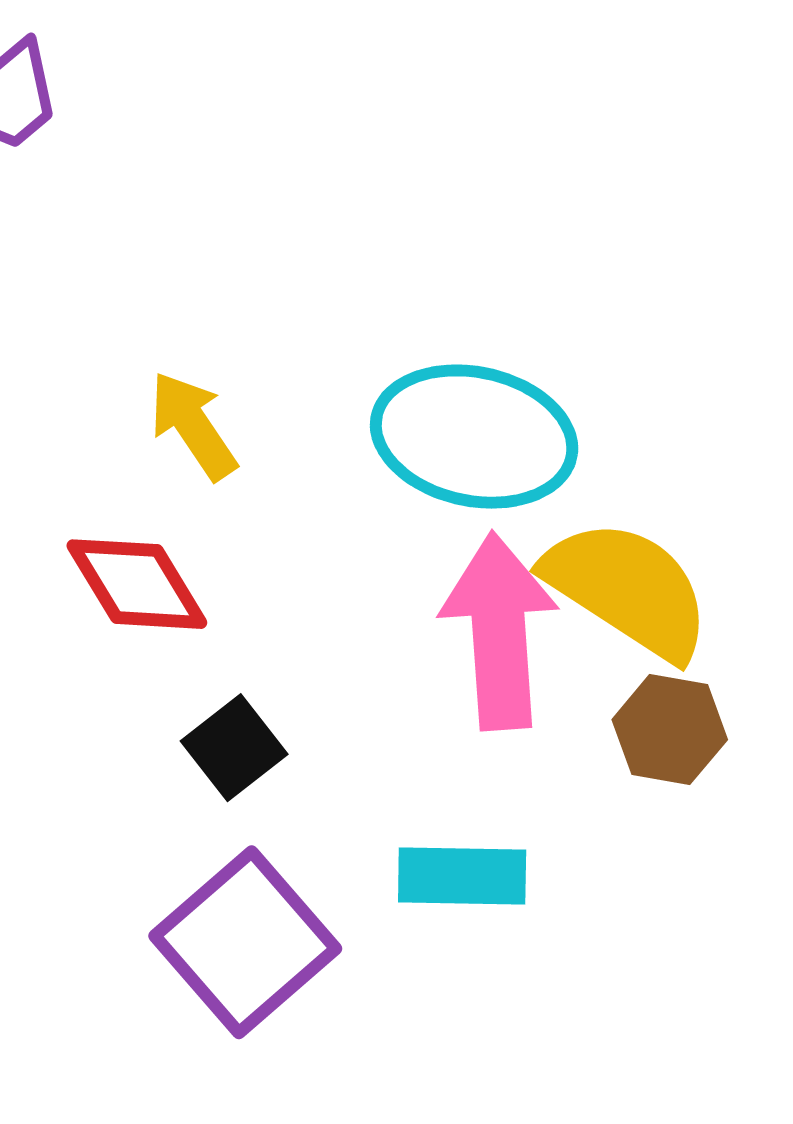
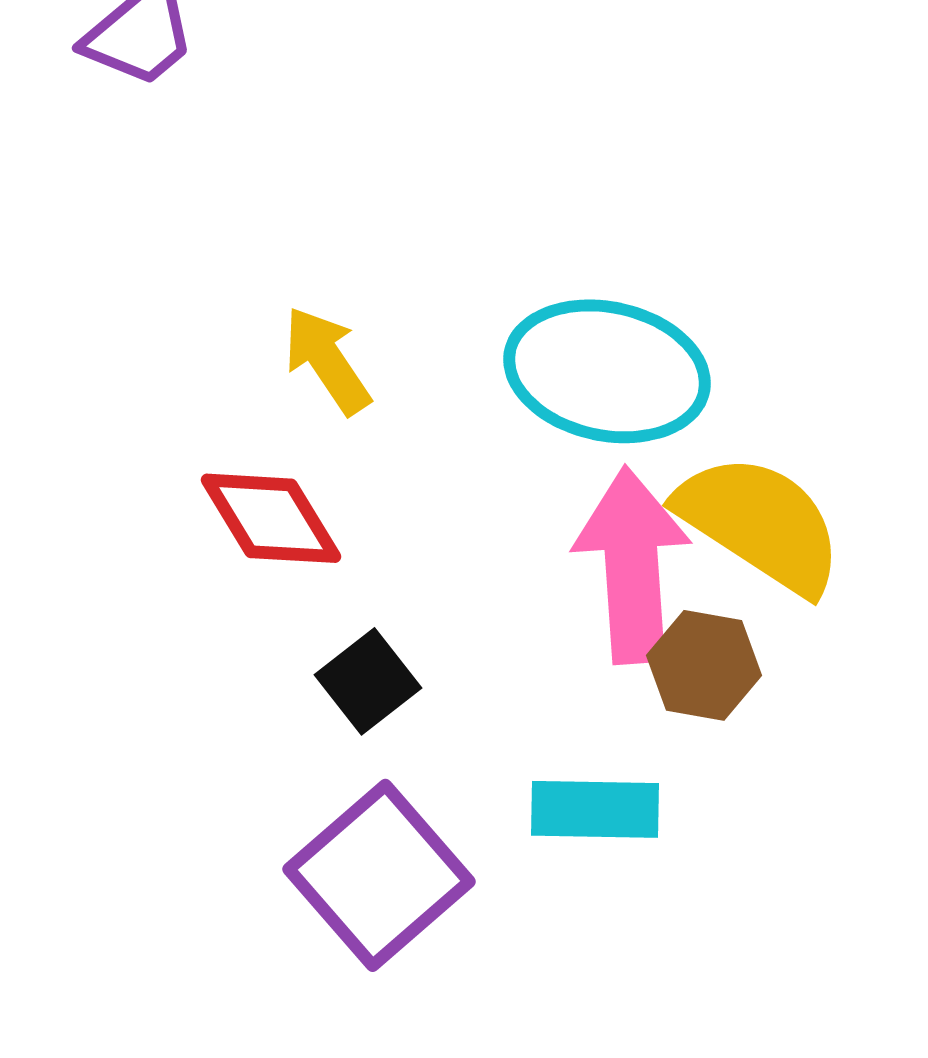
brown hexagon: (670, 730) -> (704, 665), moved

